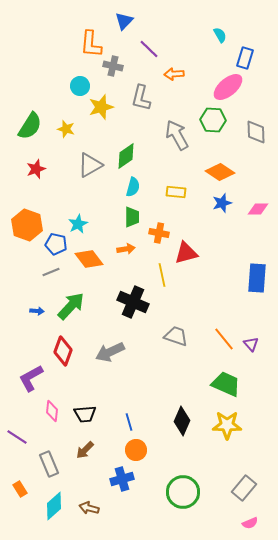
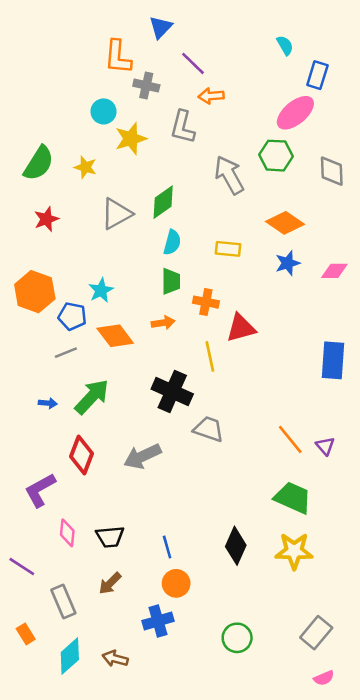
orange arrow: (174, 74) -> (211, 96), moved
gray trapezoid: (176, 336) -> (209, 429), moved
green circle: (183, 492) -> (237, 638), size x0.7

